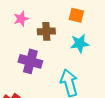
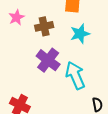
purple cross: (30, 61) -> (48, 60), moved, turned 30

